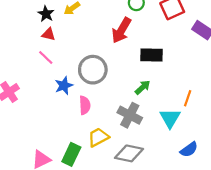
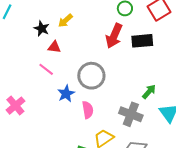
red triangle: (49, 34) -> (54, 47), moved
black rectangle: (151, 55) -> (142, 41), moved
green arrow: (143, 87) -> (149, 92), moved

